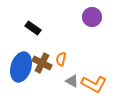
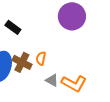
purple circle: (92, 17) -> (72, 16), size x1.4

